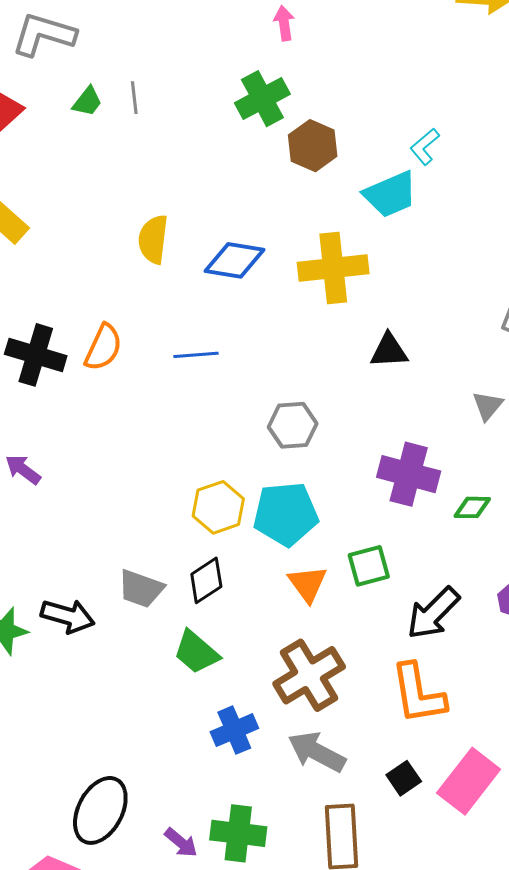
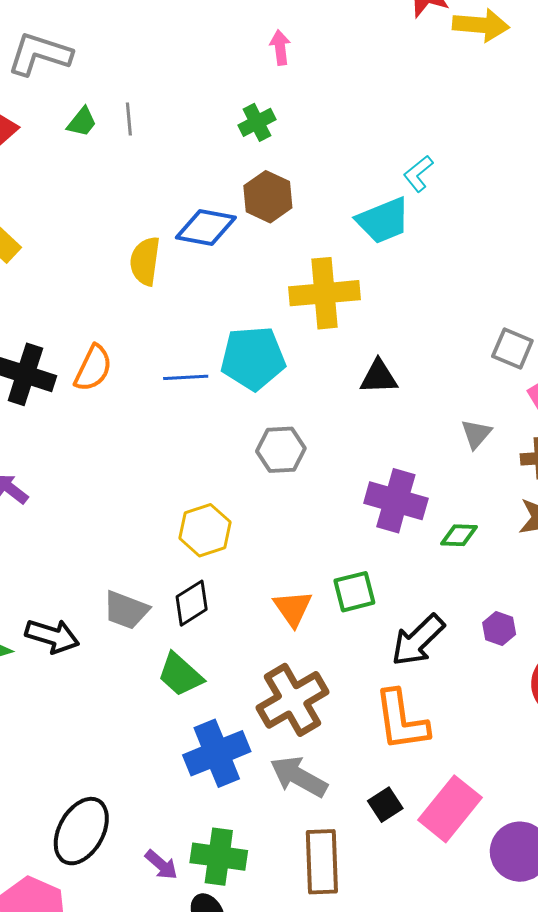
green cross: (262, 99) -> (257, 122), size x0.7
brown hexagon: (313, 146) -> (268, 197), moved
blue diamond: (234, 260) -> (206, 227), moved
cyan pentagon: (286, 514) -> (253, 358), moved
blue cross: (234, 730) -> (217, 753), size x1.4

